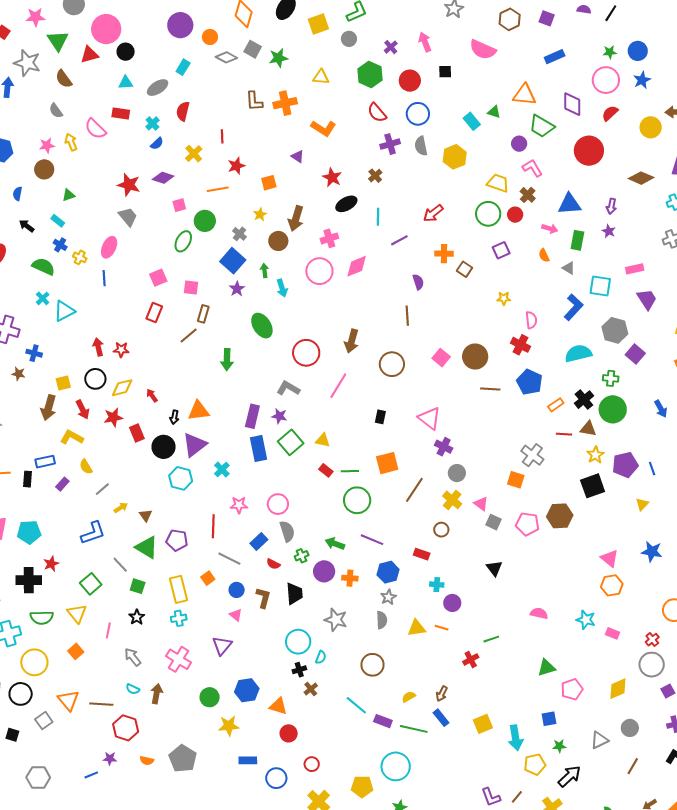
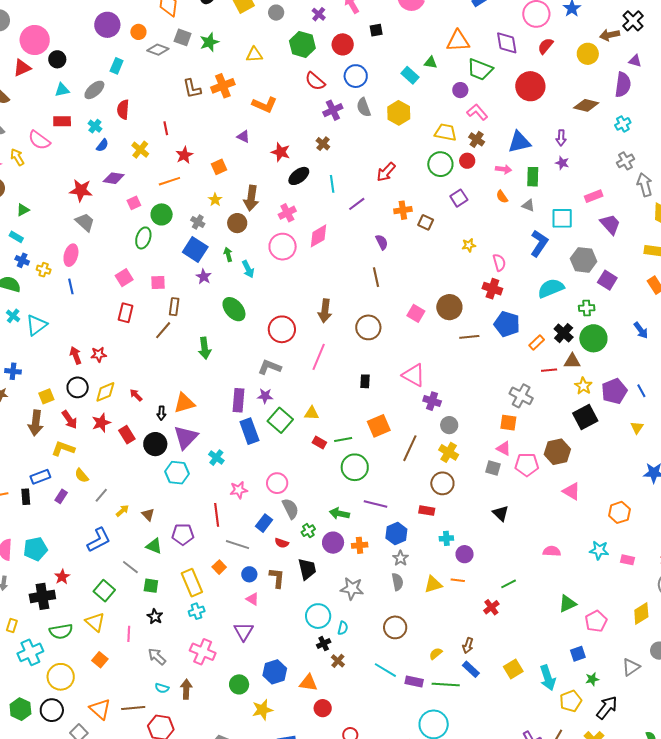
pink triangle: (481, 504) -> (504, 448), moved
brown circle: (441, 530) -> (442, 483), size x1.5
green triangle: (147, 547) -> (154, 546), size x0.7
pink triangle: (610, 558) -> (571, 491), moved

